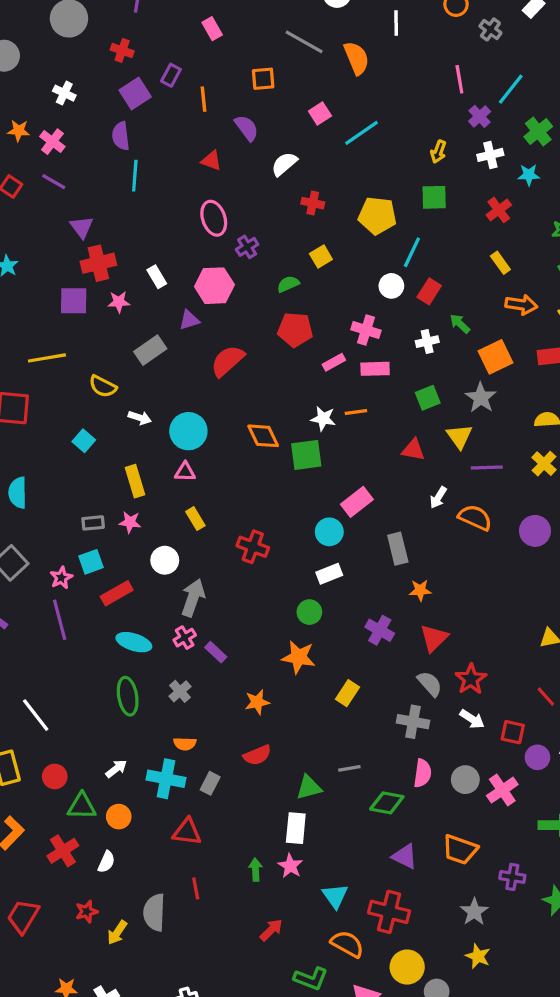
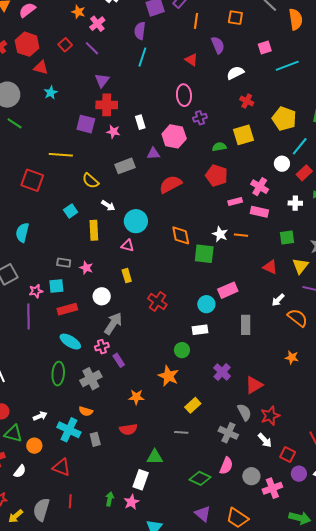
yellow square: (321, 256) -> (243, 135), size x1.5
yellow rectangle: (135, 481) -> (94, 230), moved
orange star: (420, 590) -> (292, 357), moved
gray cross: (180, 691) -> (91, 379), size x1.5
gray line: (349, 768) -> (181, 432), moved
gray rectangle: (210, 783) -> (95, 439), turned -56
red triangle: (187, 832) -> (61, 467), moved

